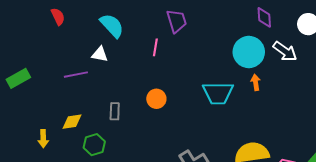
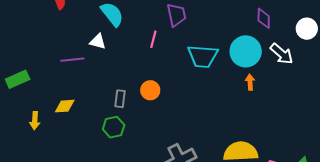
green rectangle: (18, 78) -> (18, 79), moved
cyan trapezoid: (218, 93) -> (203, 56), moved
gray rectangle: (115, 111) -> (120, 99), moved
green hexagon: (94, 145) -> (114, 127), moved

